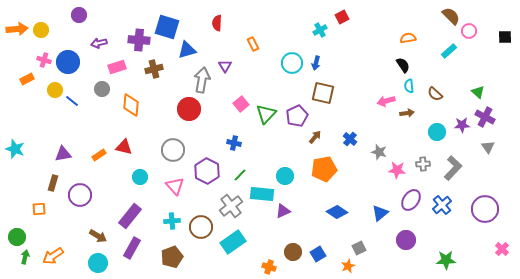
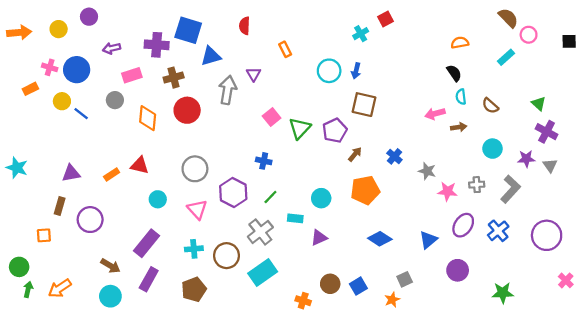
yellow circle: (41, 30) -> (59, 29), moved
red circle: (189, 109) -> (187, 110), moved
purple star: (462, 125) -> (526, 159), moved
cyan rectangle: (262, 194) -> (295, 218), size x0.6

